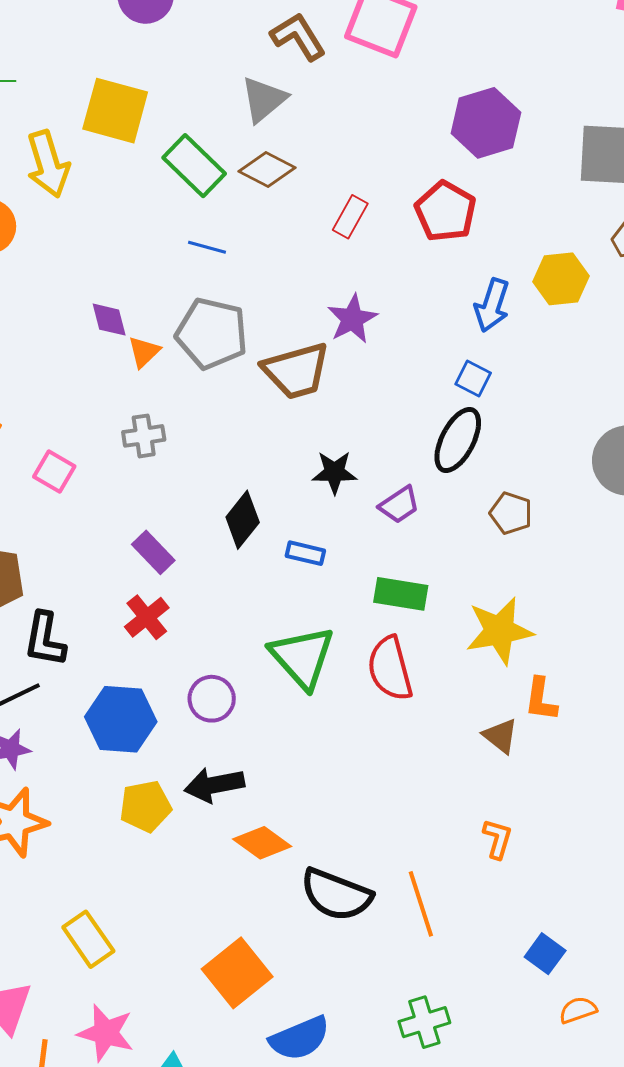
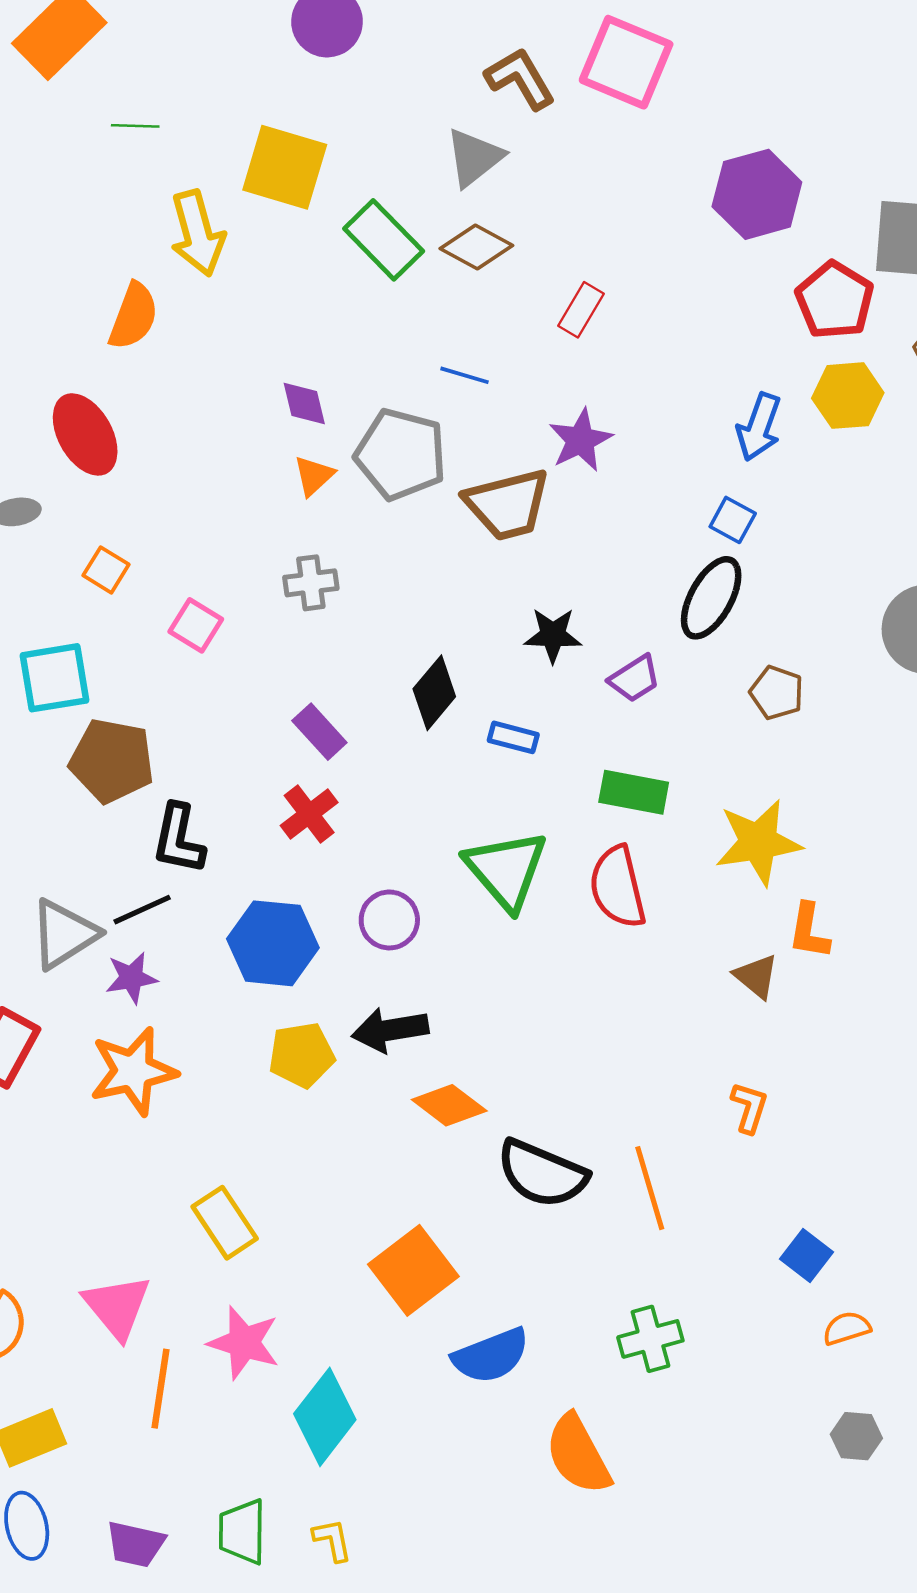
red pentagon: (446, 211) -> (835, 300), moved
blue line: (207, 247) -> (464, 375), moved
purple diamond: (109, 320) -> (304, 404), moved

